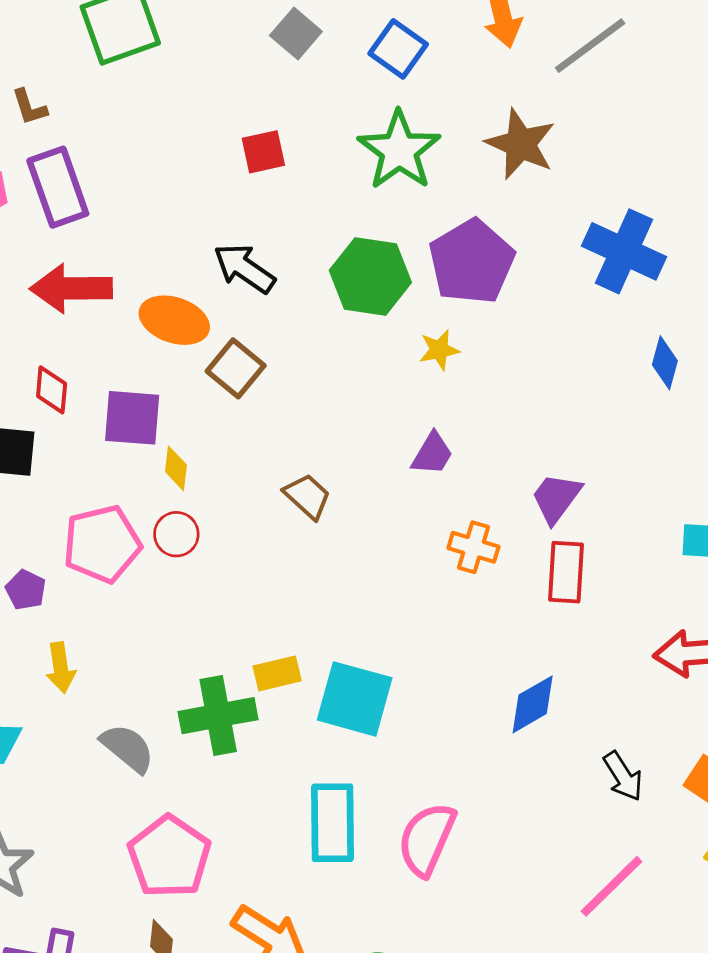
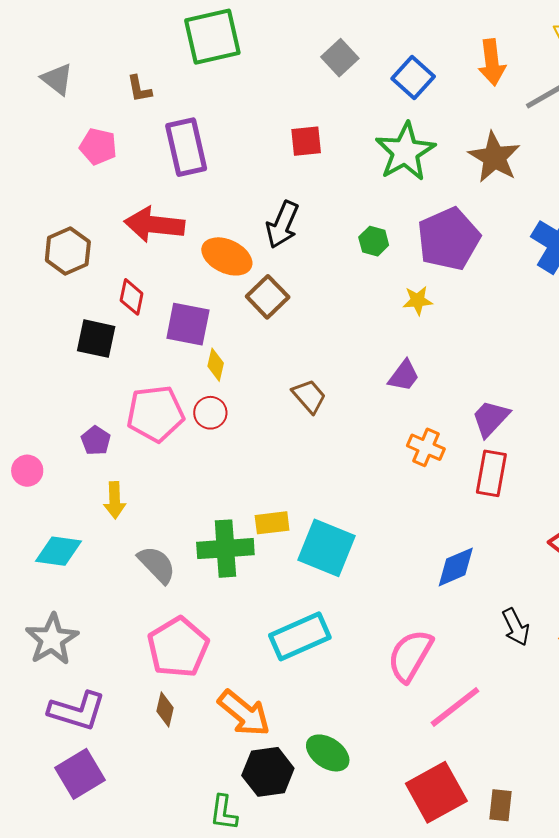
purple rectangle: (58, 187) -> (186, 147), moved
black arrow: (244, 268) -> (282, 225), turned -108
green hexagon: (370, 276) -> (374, 241), size x0.5
cyan rectangle: (332, 823) -> (300, 636), turned 60
pink semicircle: (427, 839) -> (410, 656), moved
pink line: (611, 886) -> (455, 707), moved

